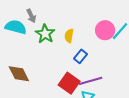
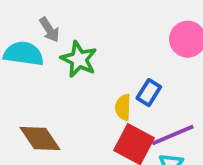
yellow semicircle: (69, 36) -> (123, 107), moved

